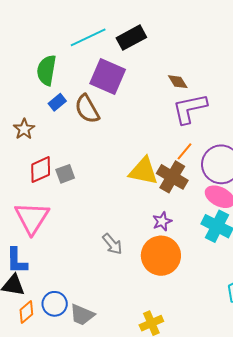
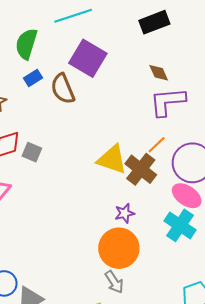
black rectangle: (131, 38) -> (154, 22), moved
gray square: (65, 174) -> (32, 152), turned 36
gray arrow: (112, 244) -> (114, 282), moved

